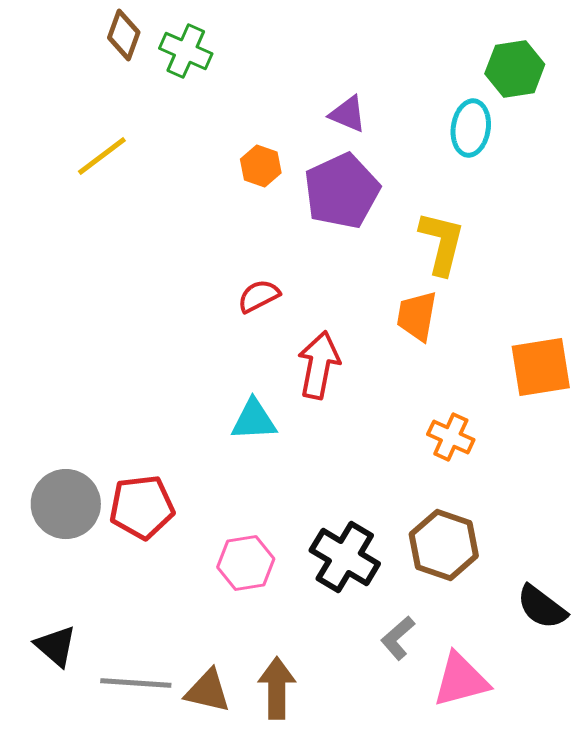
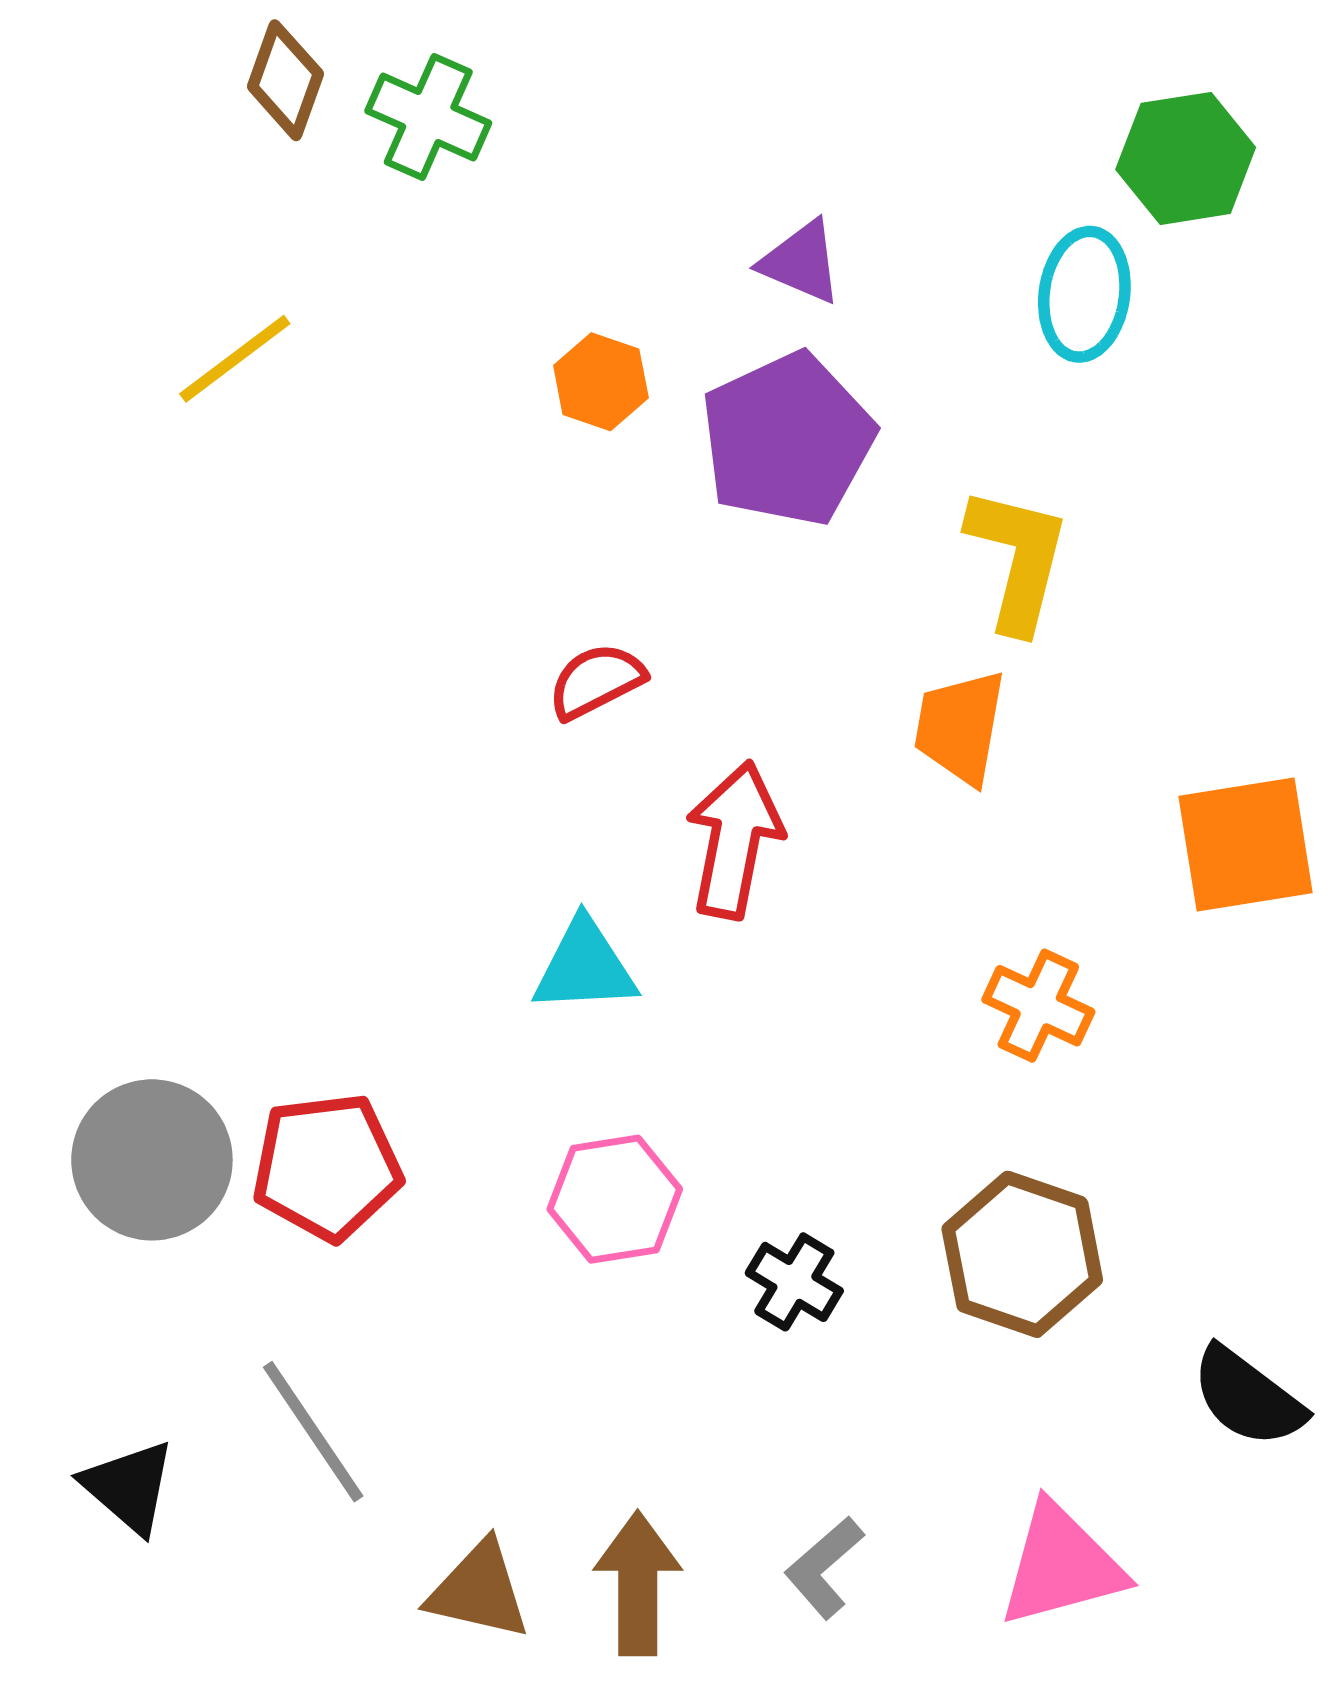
black cross: (345, 557) -> (794, 1282), size x0.6
pink hexagon: (246, 563) -> (615, 1199), moved
gray L-shape: (398, 638) -> (824, 1567), moved
gray line: (136, 683) -> (313, 1432), moved, turned 52

